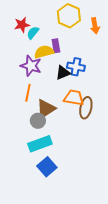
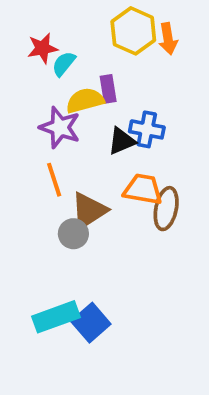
orange arrow: (95, 26) -> (168, 39), moved
orange line: (28, 93) -> (54, 180), turned -30
cyan rectangle: (40, 144) -> (56, 317), moved

